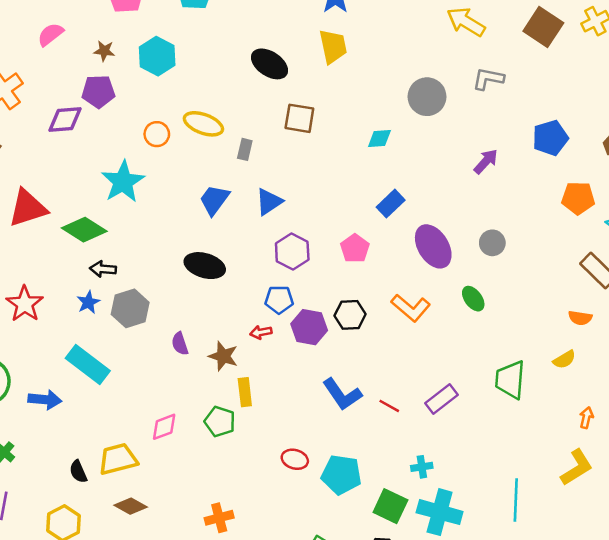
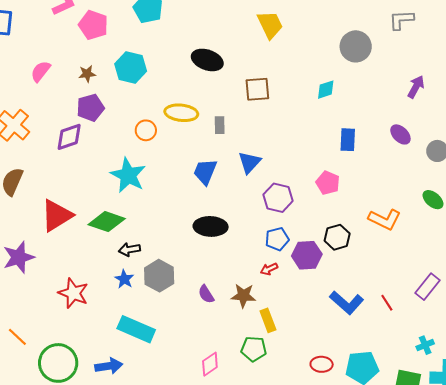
black ellipse: (270, 64) -> (207, 60), moved
blue rectangle: (391, 204) -> (348, 140), turned -30
purple ellipse: (433, 246) -> (400, 134), moved, size x0.6
red line: (389, 406) -> (387, 303), turned 42

